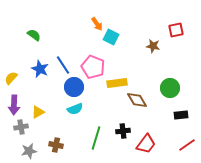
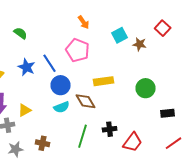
red square: (176, 30) -> (163, 28), turned -35
cyan square: (111, 37) -> (120, 35), moved, turned 35
pink pentagon: (93, 67) -> (78, 50), moved
green circle: (170, 88) -> (146, 88), moved
brown diamond: (137, 100) -> (86, 101), moved

